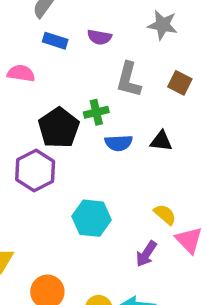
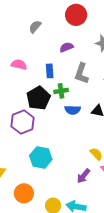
purple semicircle: (99, 37) -> (66, 47), turned 144
blue rectangle: (55, 41) -> (50, 71), moved, turned 64
cyan hexagon: (92, 218) -> (41, 158), moved

